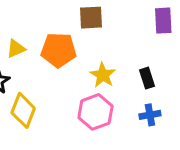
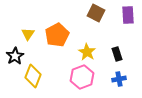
brown square: (91, 18) -> (96, 13), moved, turned 30
yellow triangle: (16, 49) -> (28, 34), turned -32
orange pentagon: (59, 50) -> (57, 35), turned -30

